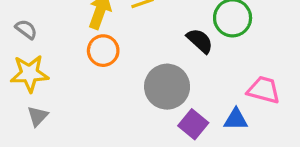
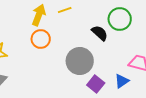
blue triangle: (236, 119) -> (122, 81), turned -35

